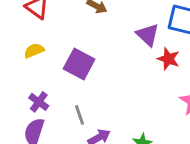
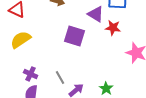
yellow semicircle: (34, 51) -> (21, 40), size x1.5
purple square: (79, 64) -> (74, 36), moved

